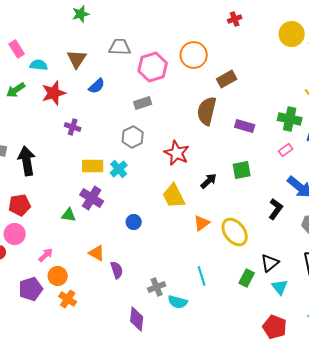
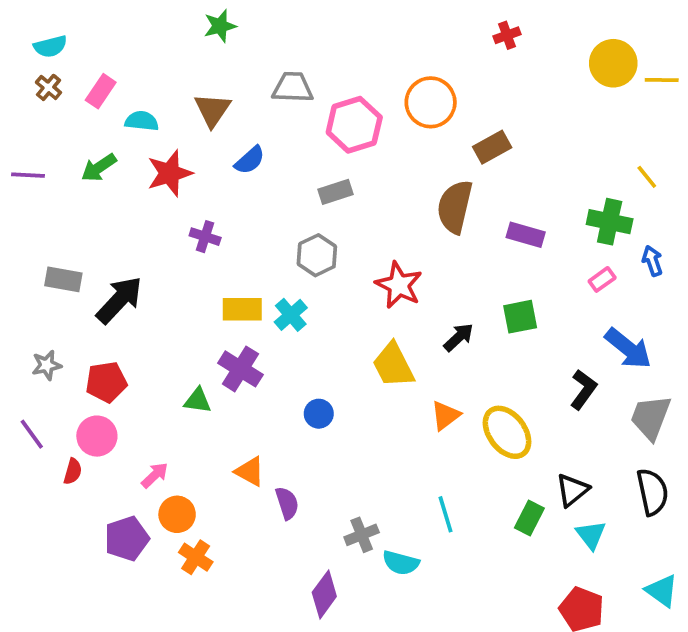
pink rectangle: (17, 49) -> (101, 91), turned 66
black arrow: (27, 161) -> (119, 300), turned 52
purple diamond: (137, 319) -> (324, 594), turned 30

